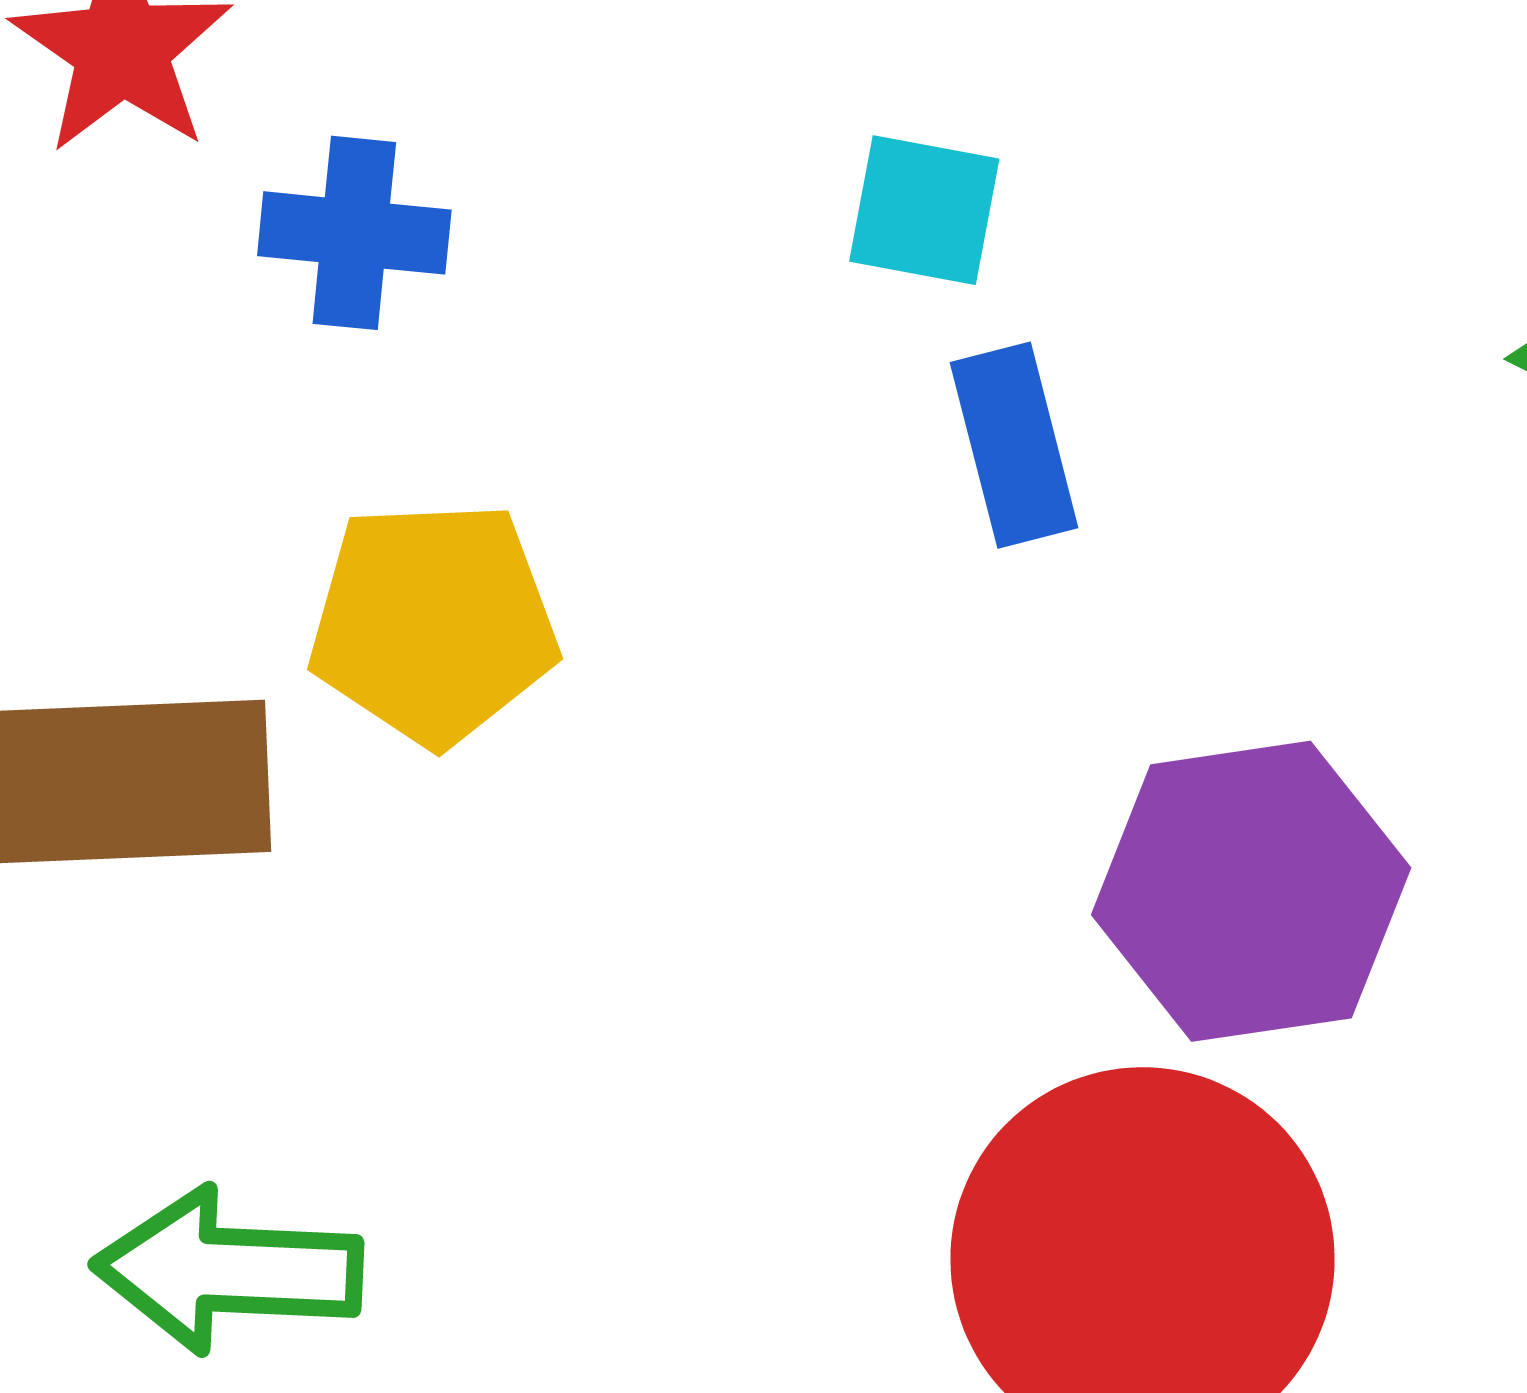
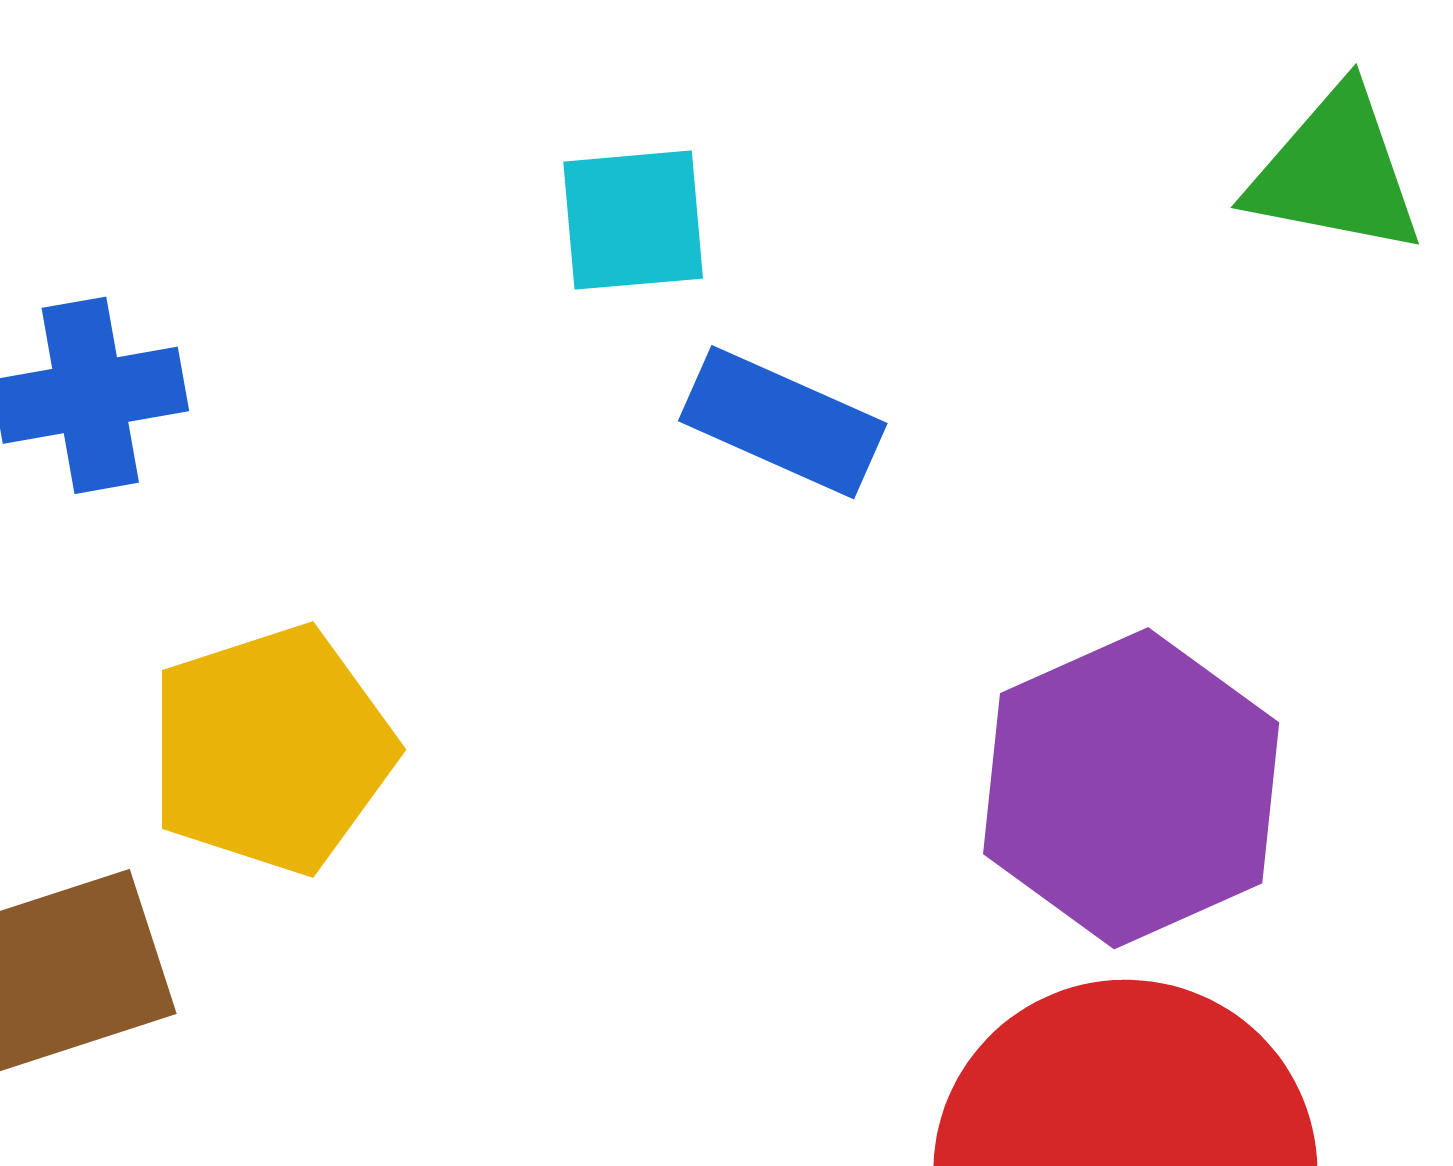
blue rectangle: (1014, 445) -> (783, 422), turned -36

